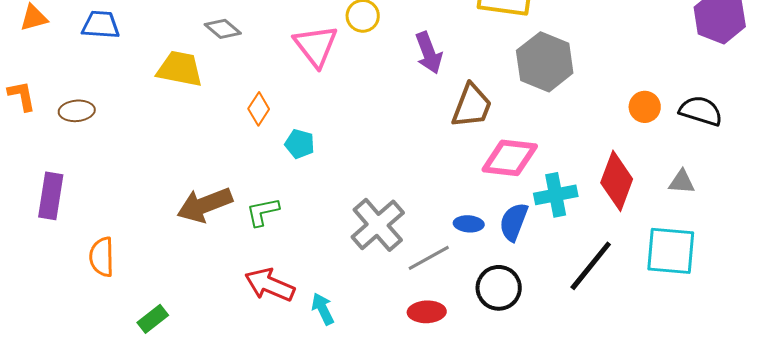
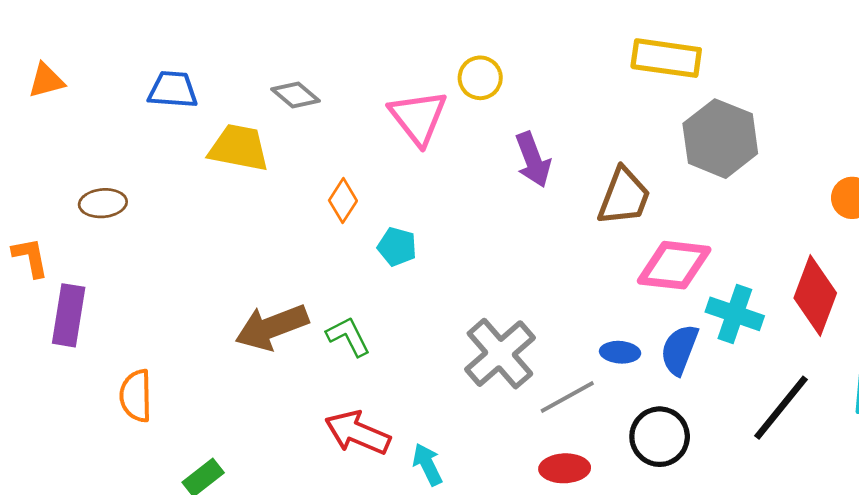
blue trapezoid: (101, 25) -> (173, 90), moved
purple arrow: (429, 53) -> (533, 160), moved
orange L-shape: (22, 96) -> (30, 257), moved
cyan cross: (556, 195) -> (735, 314), turned 30
green L-shape: (263, 212) -> (348, 336), turned 75

